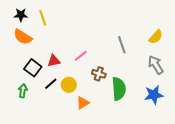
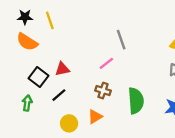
gray line: (122, 45) -> (121, 40), moved
pink line: (81, 56) -> (106, 63), moved
brown cross: (99, 74) -> (103, 91), moved
yellow circle: (69, 85) -> (69, 123), moved

